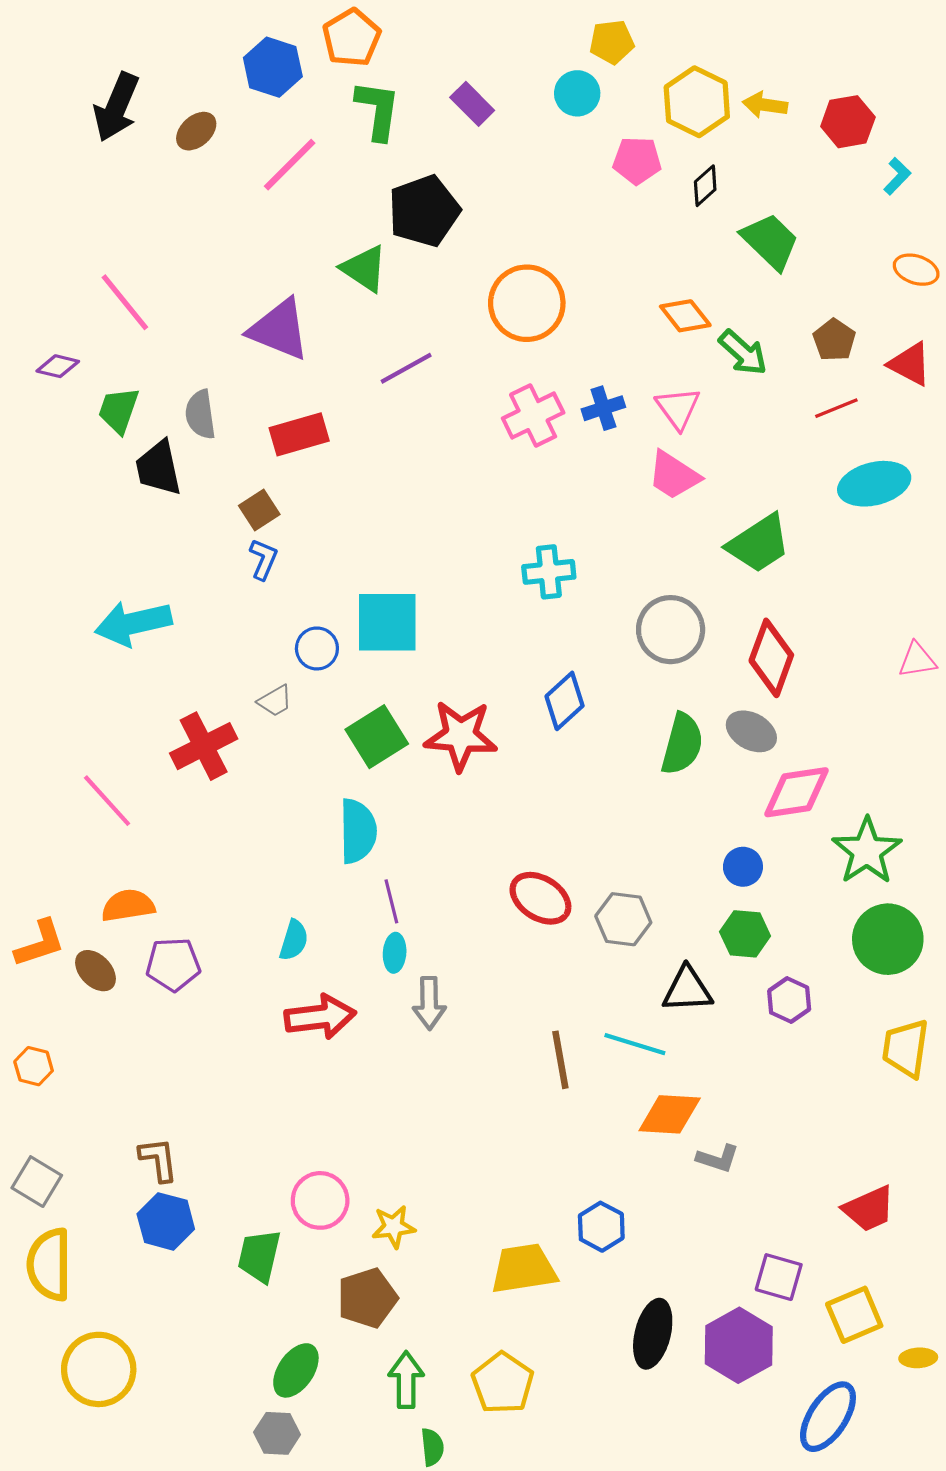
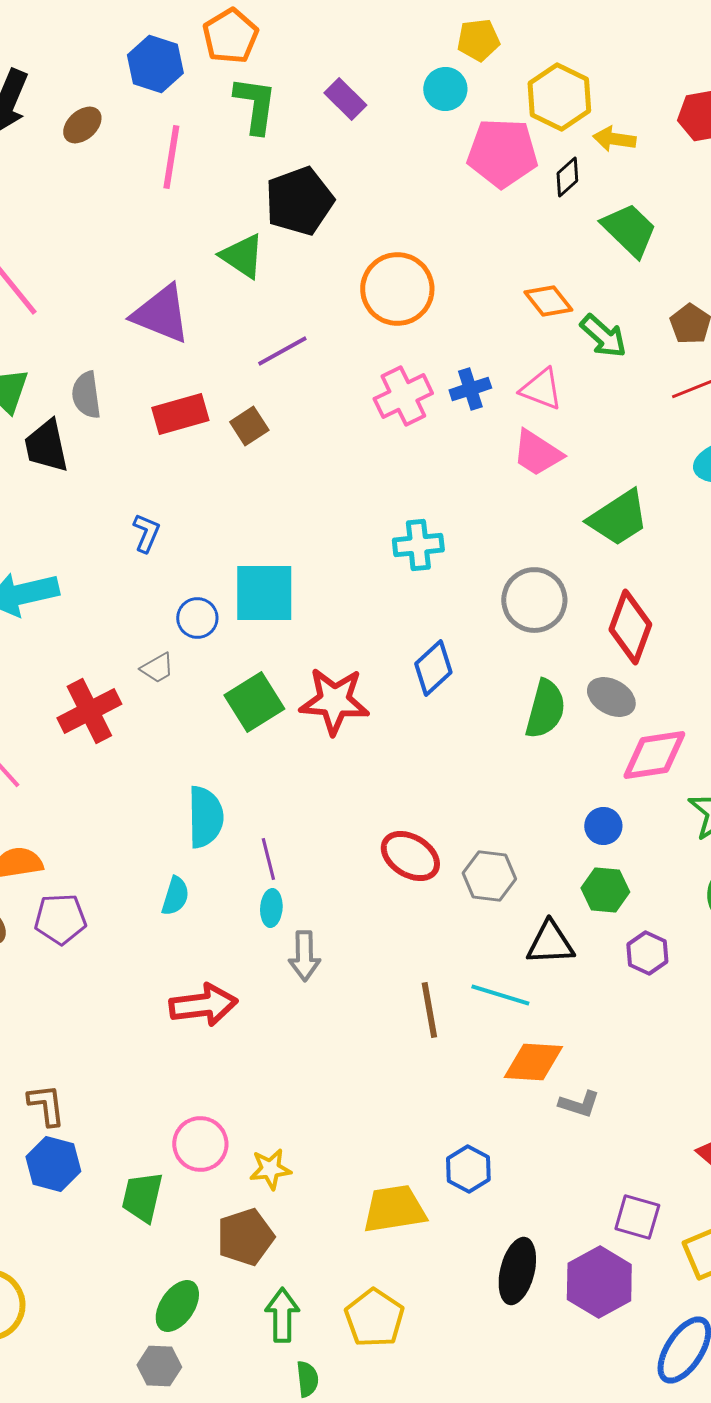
yellow arrow: (765, 105) -> (614, 139), moved
pink pentagon: (637, 161) -> (502, 153), size x1.5
pink line: (290, 165) -> (171, 157), turned -36
pink triangle: (678, 408) -> (541, 389), turned -33
brown square: (259, 510) -> (249, 426), moved
cyan semicircle: (358, 831) -> (205, 817), moved
red arrow: (320, 1017) -> (203, 1005), moved

